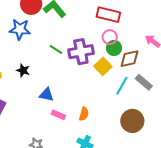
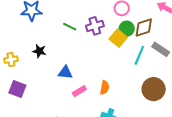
green circle: (114, 48) -> (127, 29), moved
purple cross: (81, 52) -> (95, 26), size x0.7
pink rectangle: (58, 115) -> (79, 91), turned -48

